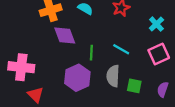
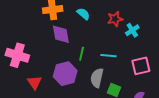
cyan cross: (156, 24) -> (132, 30), moved
cyan line: (121, 49) -> (108, 56), turned -35
red triangle: (36, 95) -> (34, 83), moved

